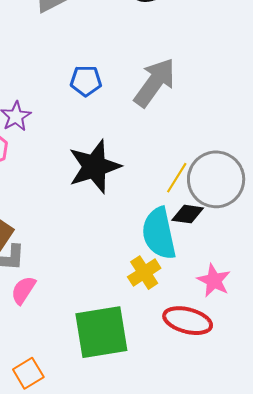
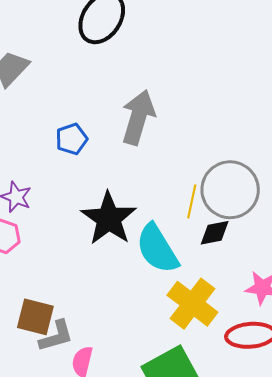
cyan semicircle: (159, 233) -> (157, 249), moved
yellow cross: (144, 273) -> (192, 304), size x1.5

